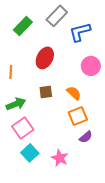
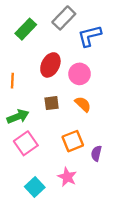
pink circle: (91, 66) -> (80, 74), moved
orange square: (78, 116) -> (73, 141), moved
purple semicircle: (86, 137) -> (96, 153), turned 144
cyan square: (30, 153) -> (35, 187), moved

